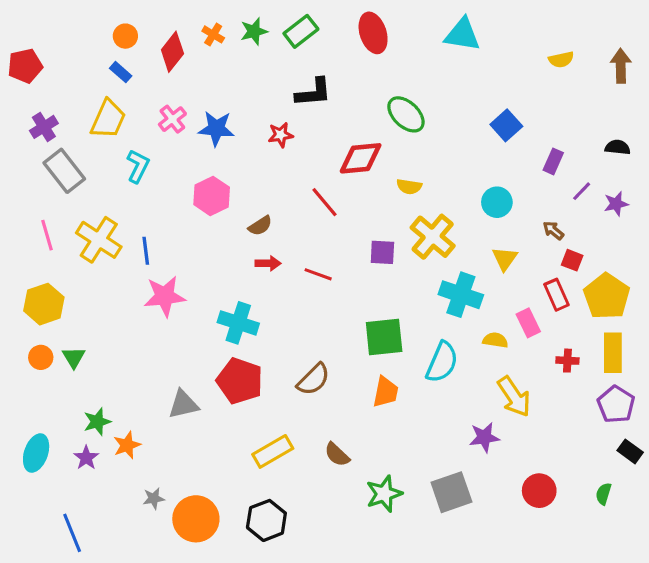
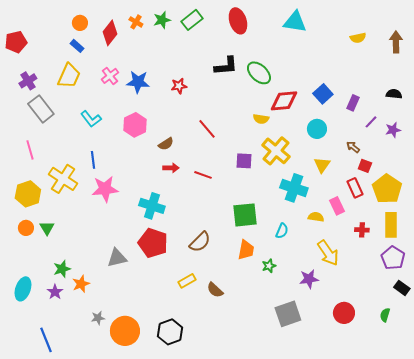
black L-shape: (313, 92) -> (226, 66), moved
blue square: (506, 125) -> (323, 94), moved
red diamond: (361, 158) -> (284, 101), moved
cyan L-shape: (138, 166) -> (91, 119), moved, turned 115
yellow cross: (99, 240) -> (63, 179), moved
cyan semicircle: (442, 362) -> (282, 231), size x0.6
yellow rectangle: (273, 451) -> (187, 281), moved, size x0.7
green star: (384, 494) -> (269, 266), moved, size x0.6

